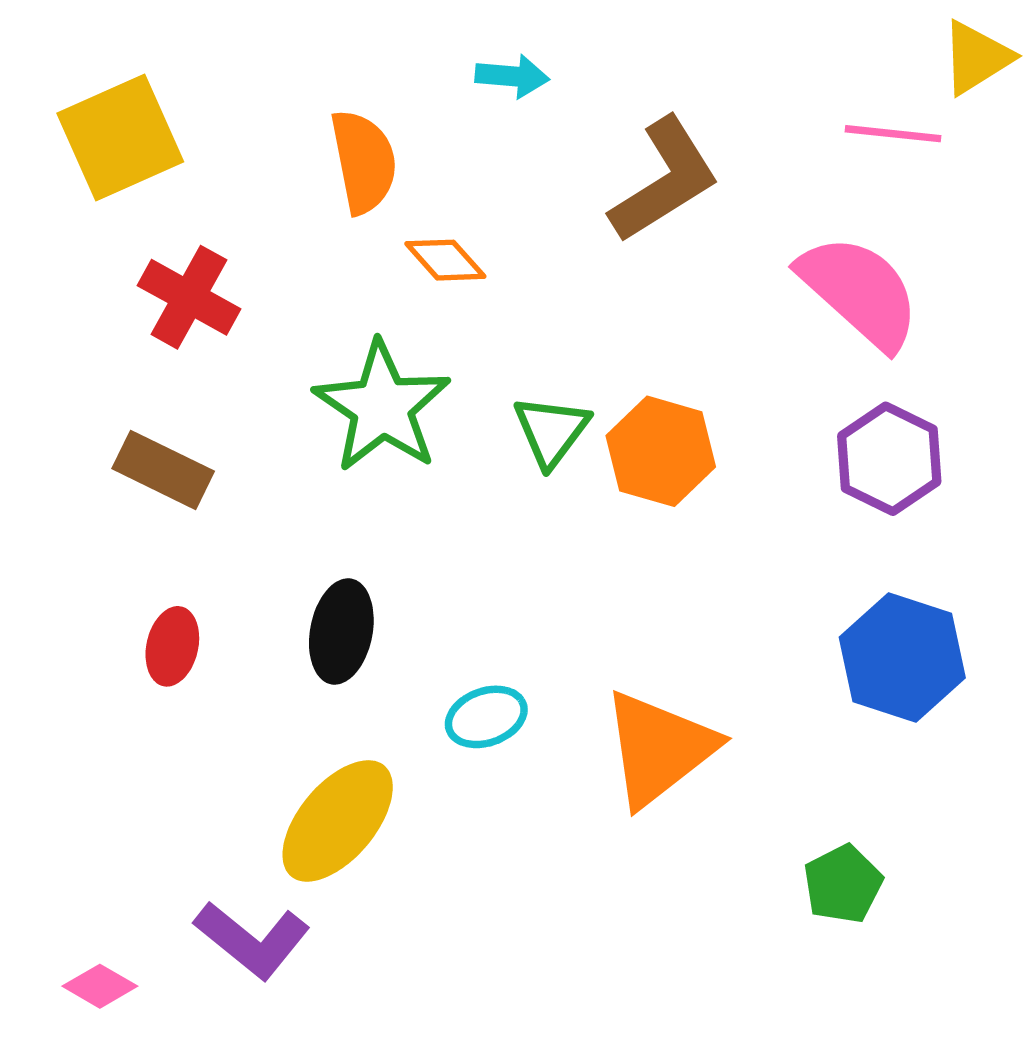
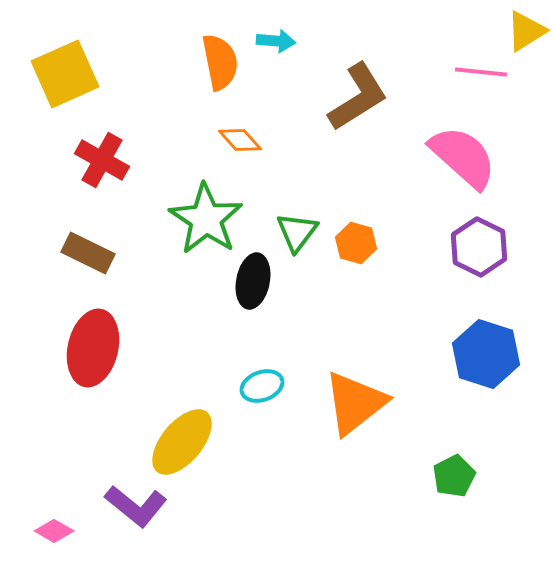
orange semicircle: (364, 162) -> (220, 62), moved
orange hexagon: (661, 451) -> (356, 243), size x0.7
black ellipse: (341, 631) -> (253, 281), moved
red ellipse: (172, 646) -> (93, 348), size x1.8

